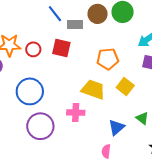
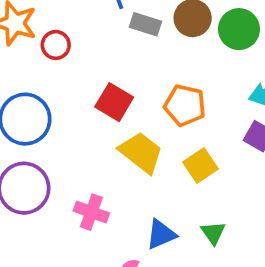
red square: (61, 48) -> (114, 102), moved
pink cross: (76, 113) -> (91, 212), moved

